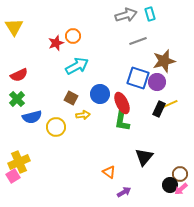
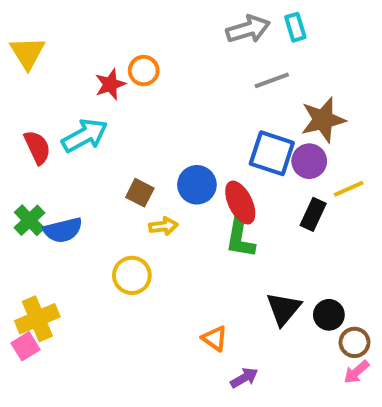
cyan arrow: (77, 66) -> (85, 136), moved
red semicircle: (19, 75) -> (37, 147), turned -90
green cross: (17, 99) -> (29, 220), moved
yellow line: (170, 104) -> (349, 189), moved
yellow circle: (56, 127) -> (132, 275), moved
black circle: (170, 185) -> (329, 315), moved

